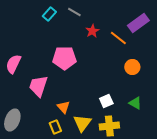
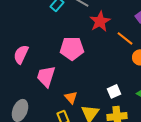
red star: (92, 31) -> (100, 21), size x1.5
orange line: (118, 38) -> (125, 38), moved

